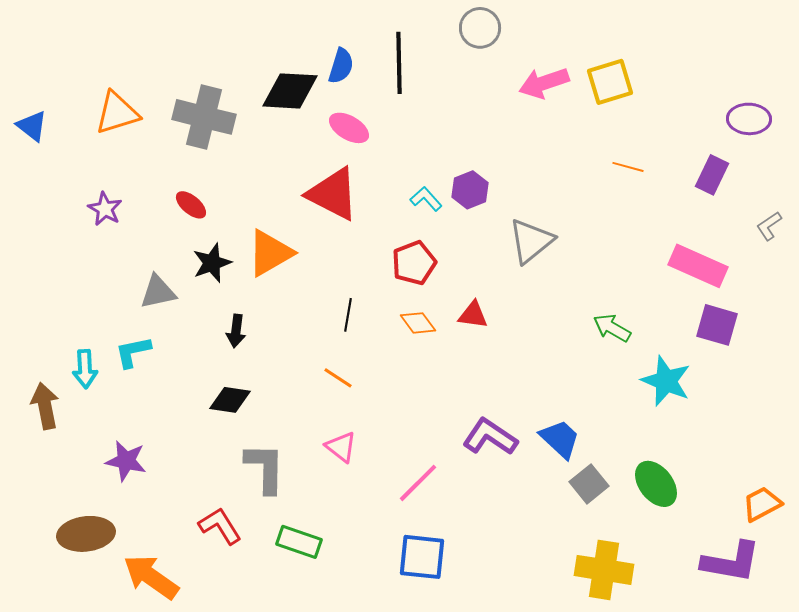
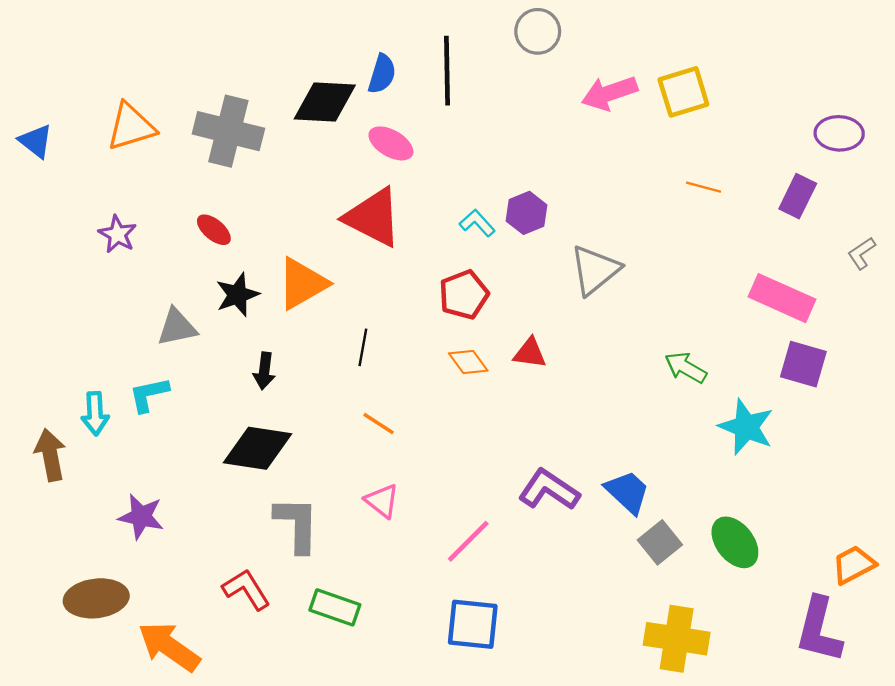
black line: (348, 315) -> (363, 347), moved
black diamond: (230, 400) -> (258, 448), size x1.5
purple L-shape: (731, 562) -> (819, 630), turned 94

